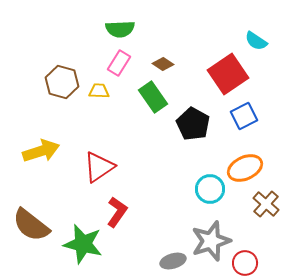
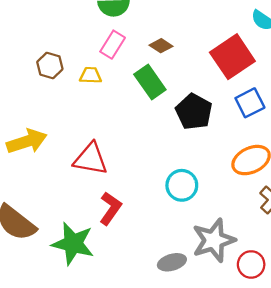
brown hexagon: (62, 82) -> (50, 65), size x0.7
red triangle: (99, 167) -> (91, 159), turned 44
cyan circle: (210, 189) -> (182, 185), moved

